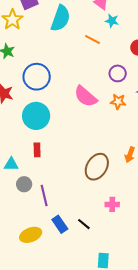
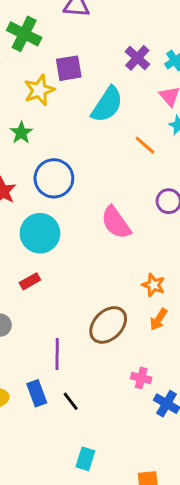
orange star: (118, 102) -> (153, 285), moved
red rectangle: (37, 150) -> (30, 281), turned 48
purple line: (44, 195) -> (57, 354), moved
pink cross: (112, 204) -> (141, 378), moved

